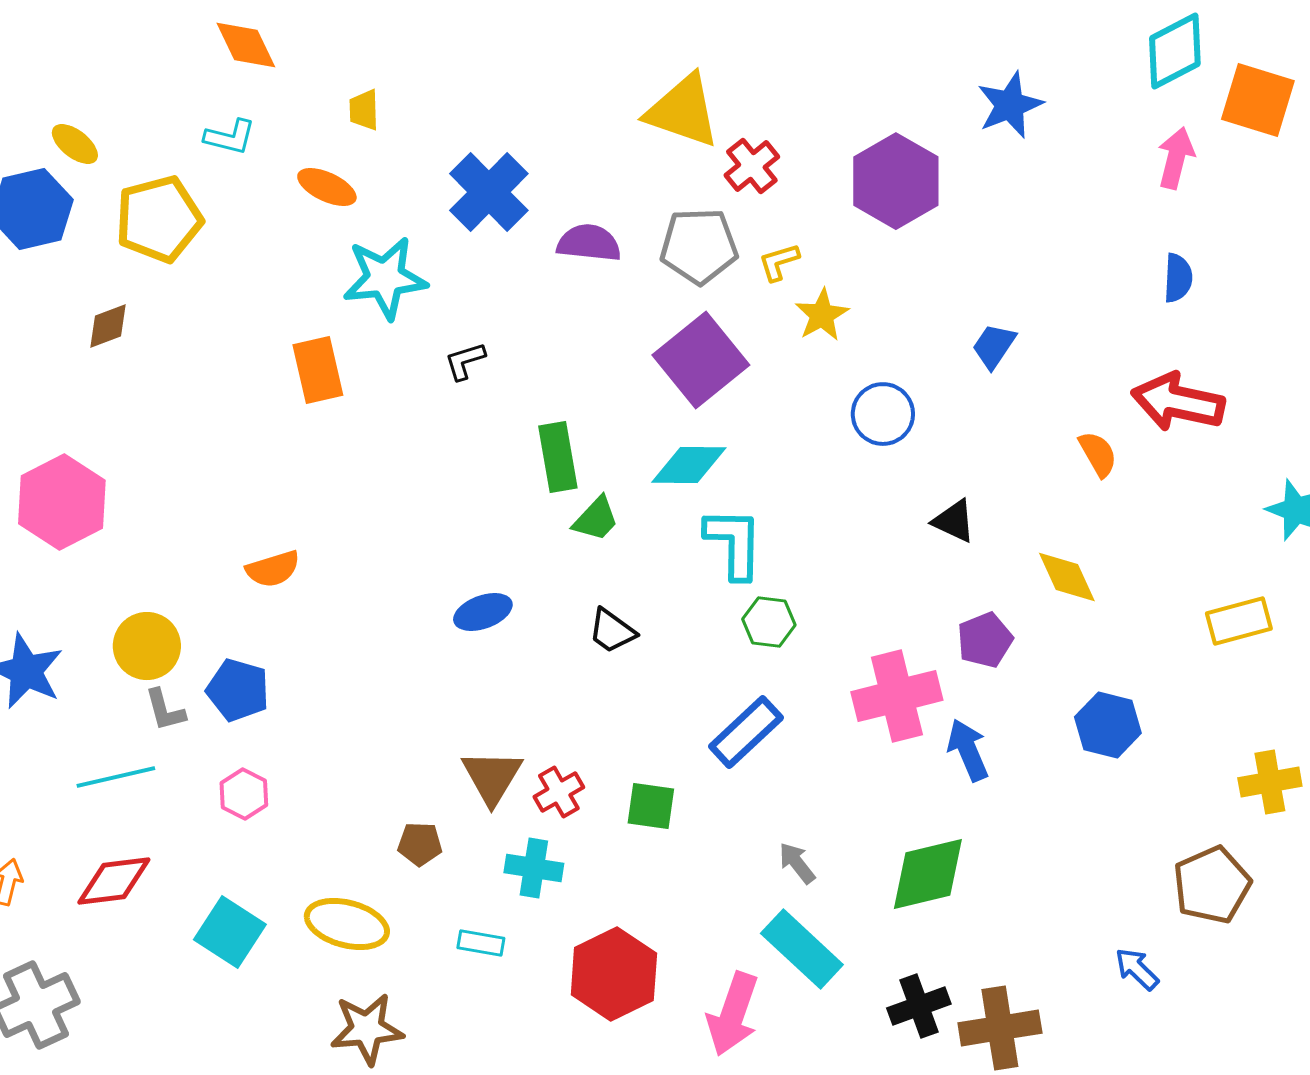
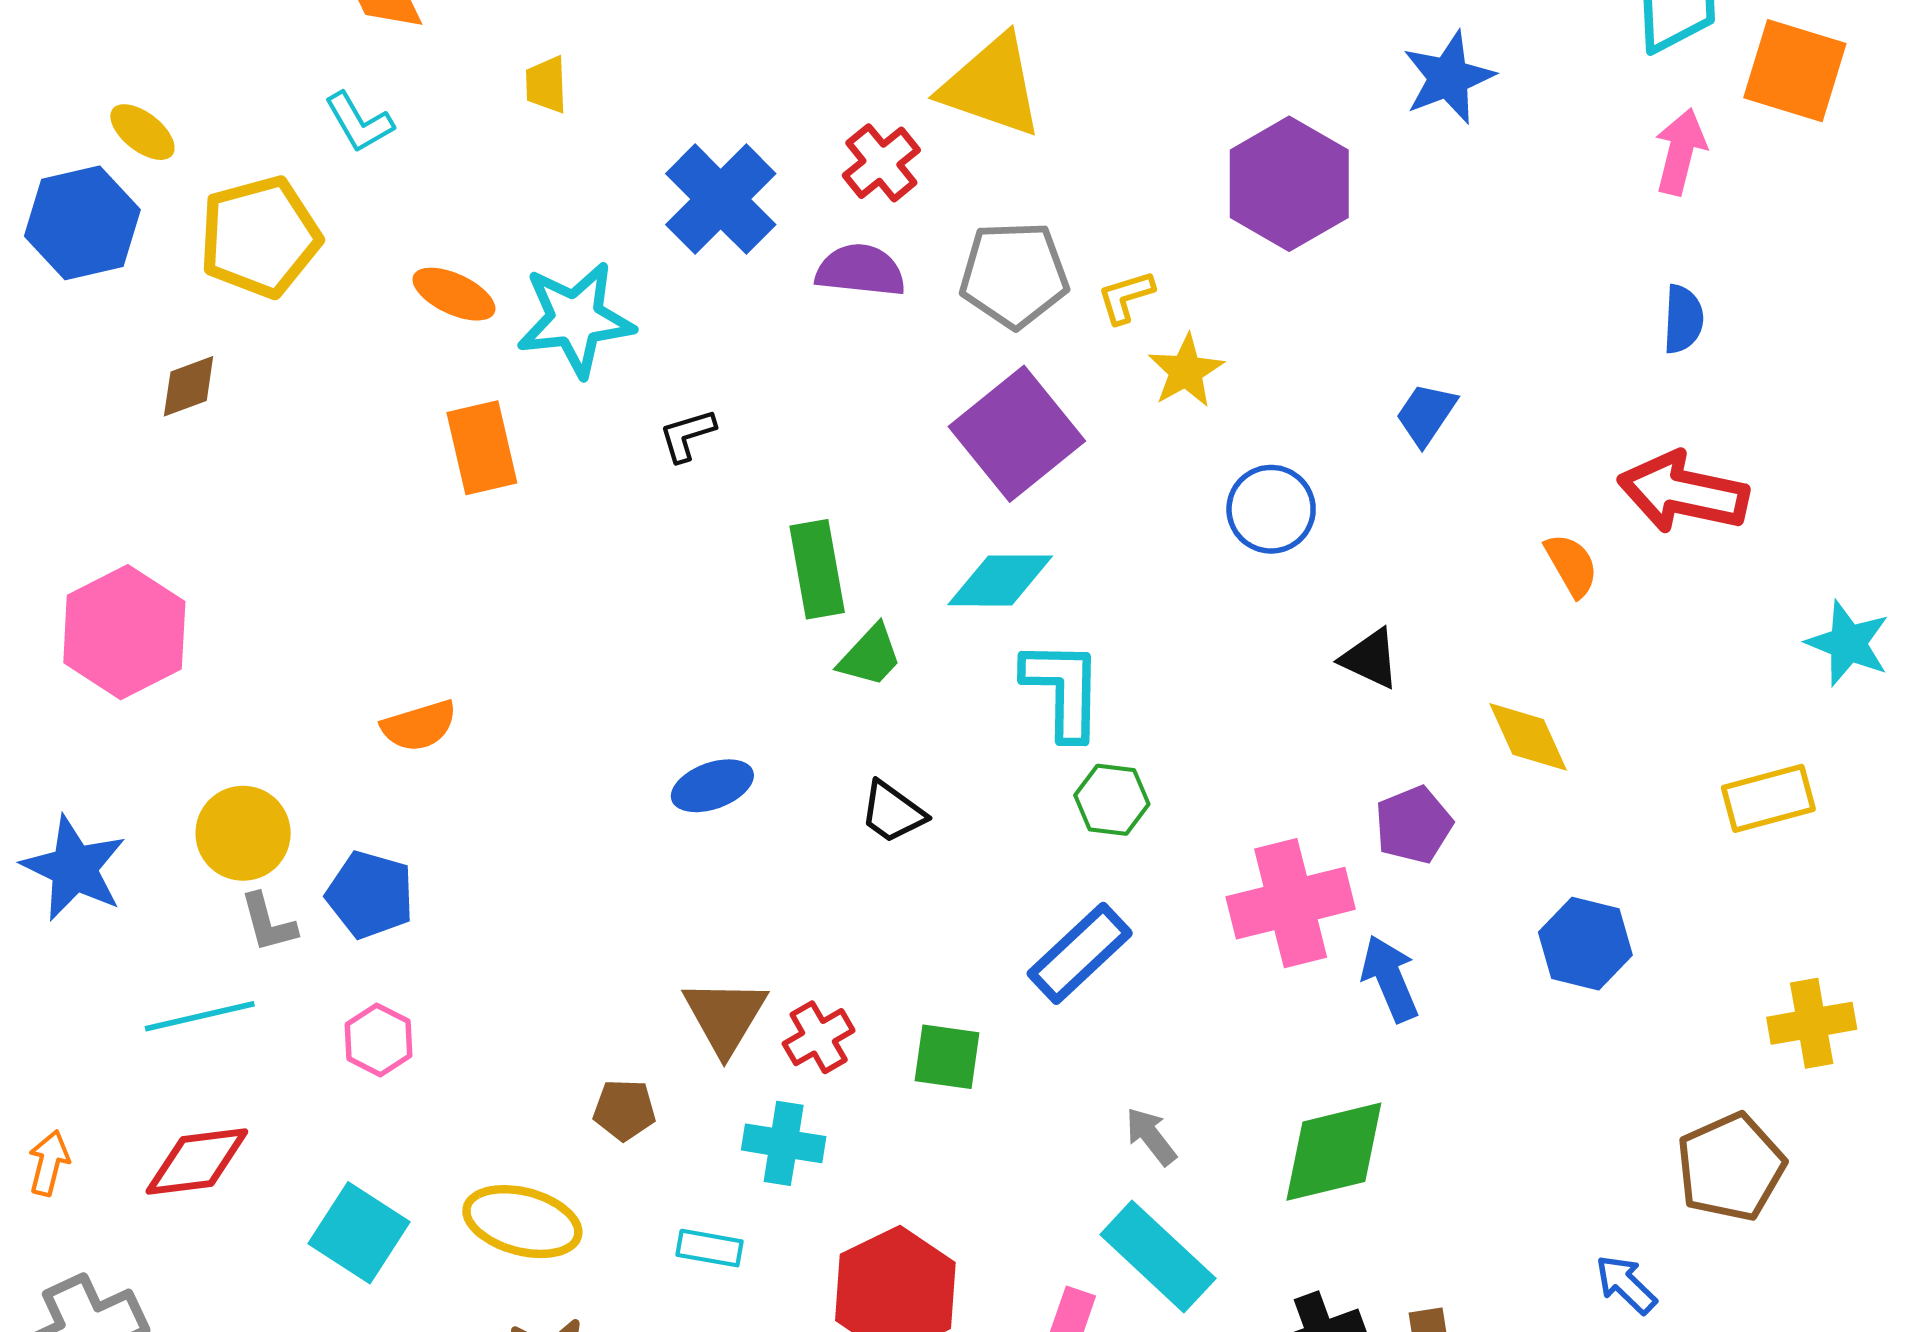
cyan L-shape: (230, 137) -> (359, 122), turned 46
red cross: (752, 166) -> (881, 163), moved
orange ellipse: (327, 187) -> (454, 294), moved

